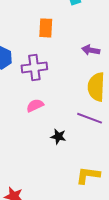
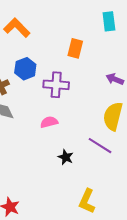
yellow L-shape: (88, 175) -> (87, 201), turned -85

